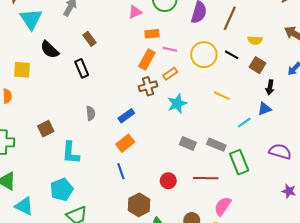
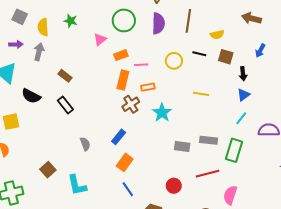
yellow circle: (204, 55) -> (174, 61), size x0.7
orange rectangle: (170, 74) -> (148, 87), turned 40
cyan line: (244, 123) -> (241, 118), moved
green rectangle: (239, 162) -> (234, 150), turned 55

